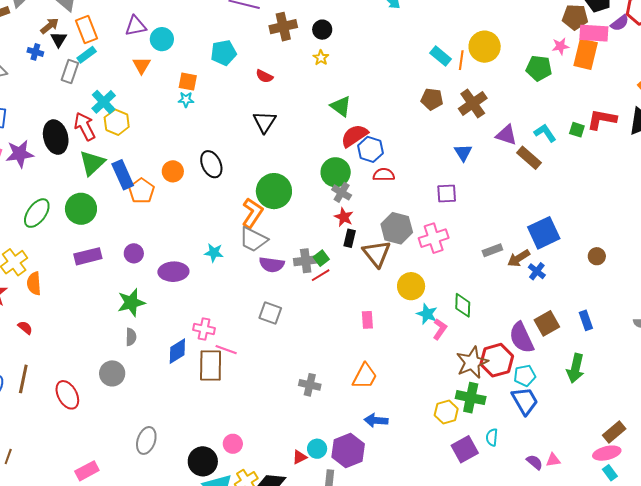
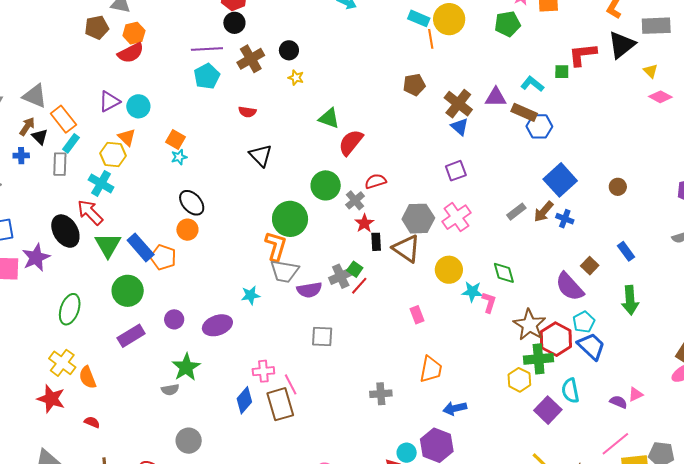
cyan pentagon: (224, 53) -> (207, 76), moved
cyan rectangle: (441, 56) -> (419, 18), moved
orange square: (188, 82) -> (175, 139), turned 36
brown cross: (473, 103) -> (458, 104), moved
yellow hexagon: (117, 122) -> (113, 154), moved
blue hexagon: (370, 149) -> (539, 126), moved
black ellipse: (211, 164) -> (192, 203), moved
green circle: (336, 172) -> (326, 185), moved
red semicircle: (384, 175) -> (376, 181), moved
gray cross: (342, 192) -> (355, 200), turned 36
green circle: (81, 209) -> (128, 291), moved
red star: (344, 217) -> (364, 223), turned 30
brown square: (547, 323) -> (590, 266), size x0.7
gray semicircle: (131, 337) -> (170, 390), moved, turned 96
pink line: (226, 350) -> (291, 384), turned 60
red hexagon: (497, 360) -> (556, 339), moved
cyan semicircle: (492, 437) -> (570, 391), size x1.4

